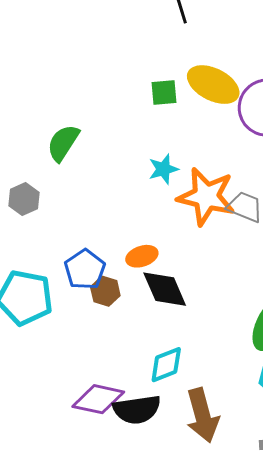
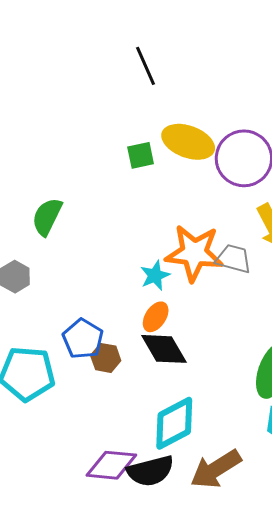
cyan star: (163, 169) -> (155, 276), moved
orange ellipse: (142, 256) -> (156, 317), moved, turned -32
cyan diamond: (166, 365) -> (174, 423), size x1.4
brown arrow: (202, 415) -> (216, 469), turned 80

